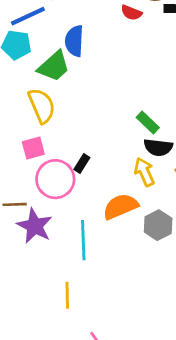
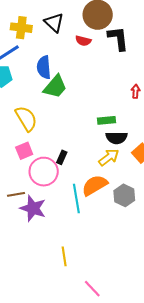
green trapezoid: (54, 66) -> (55, 87), moved
green rectangle: (148, 123) -> (106, 120), turned -42
yellow arrow: (144, 172) -> (109, 157), turned 85
cyan line: (83, 240) -> (76, 198), moved

